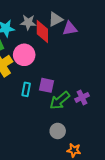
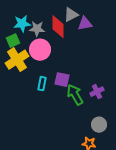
gray star: (28, 22) -> (37, 29), moved
green arrow: (60, 101) -> (75, 95), turned 100
gray circle: (58, 131) -> (99, 125), moved

